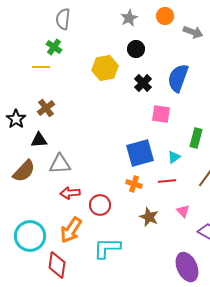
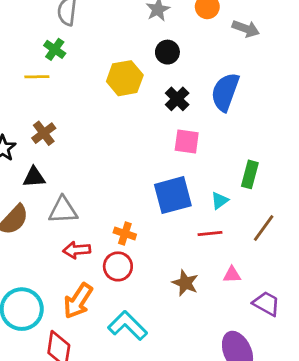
pink square: (161, 114) -> (187, 141), moved
orange cross: (134, 184) -> (125, 234), moved
pink triangle: (183, 211) -> (232, 275), turned -48
cyan L-shape: (107, 248) -> (128, 326), turned 44

